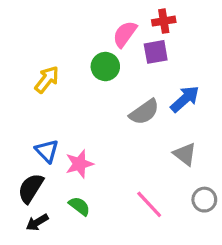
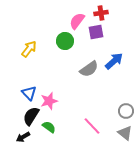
gray triangle: (185, 154) -> (125, 133), moved
black semicircle: (31, 188) -> (31, 116), moved
gray circle: (204, 200) -> (126, 111), moved

